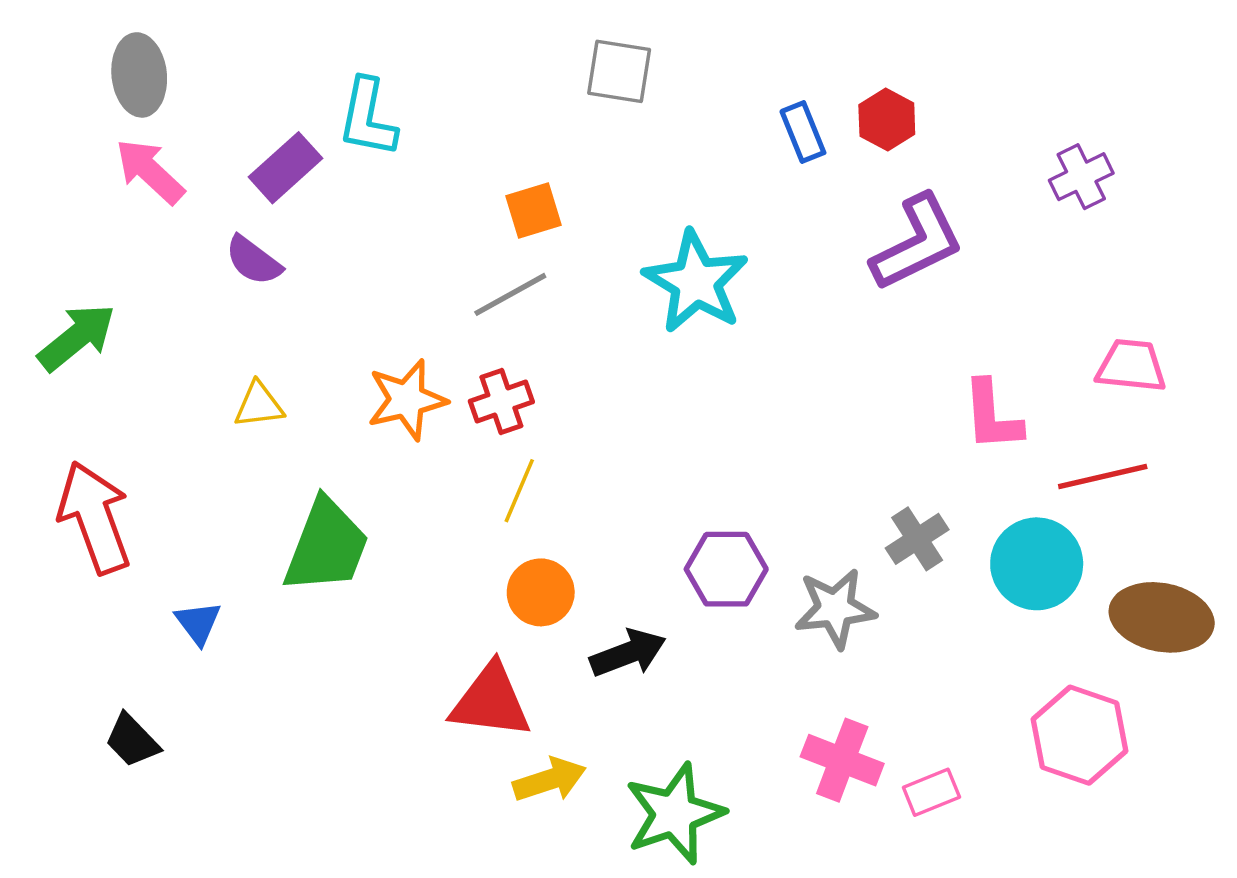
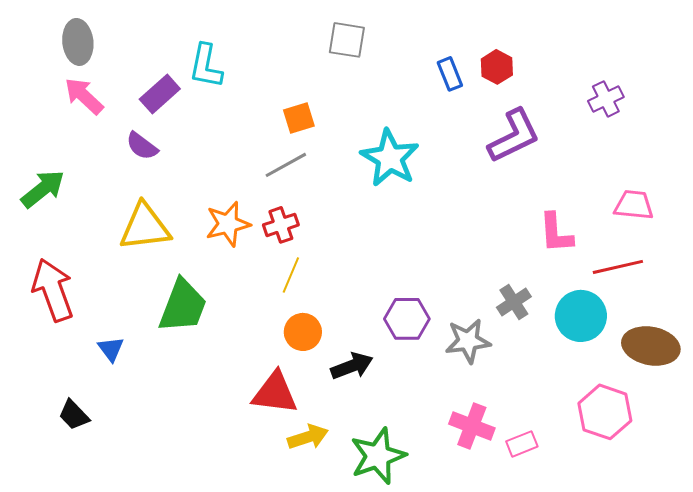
yellow triangle: (259, 405) -> (145, 227), size x1.8

